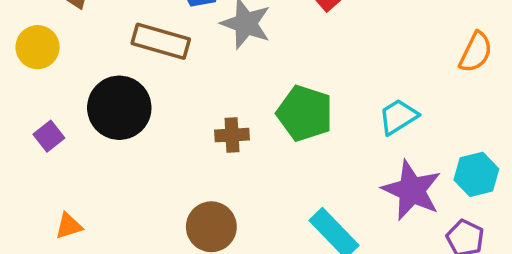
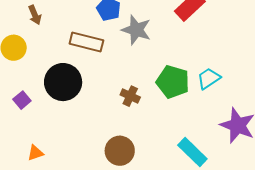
cyan trapezoid: (398, 117) -> (209, 78), moved
brown cross: (232, 135) -> (130, 96), turned 30

